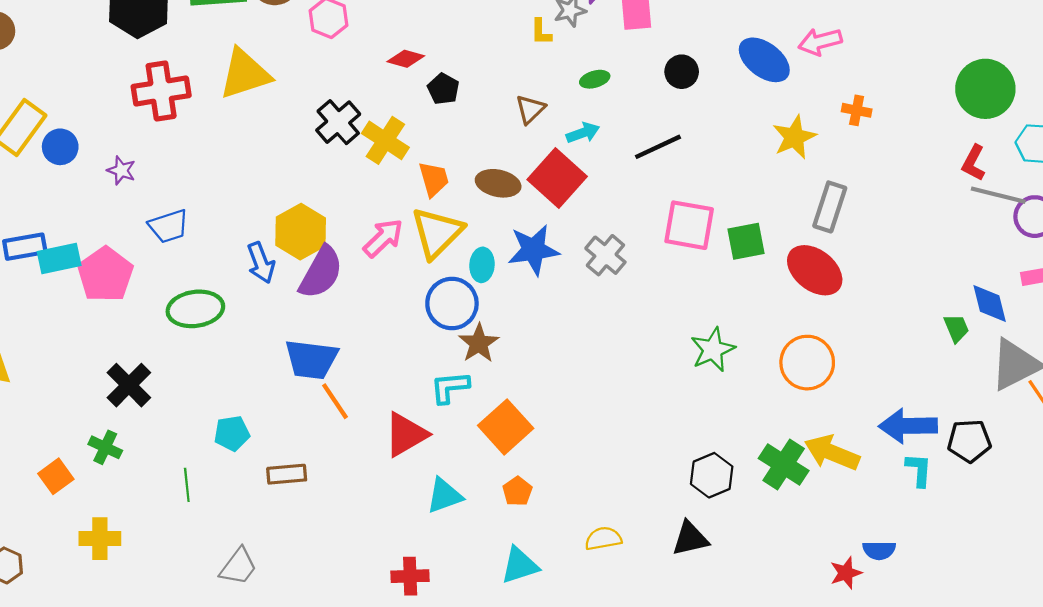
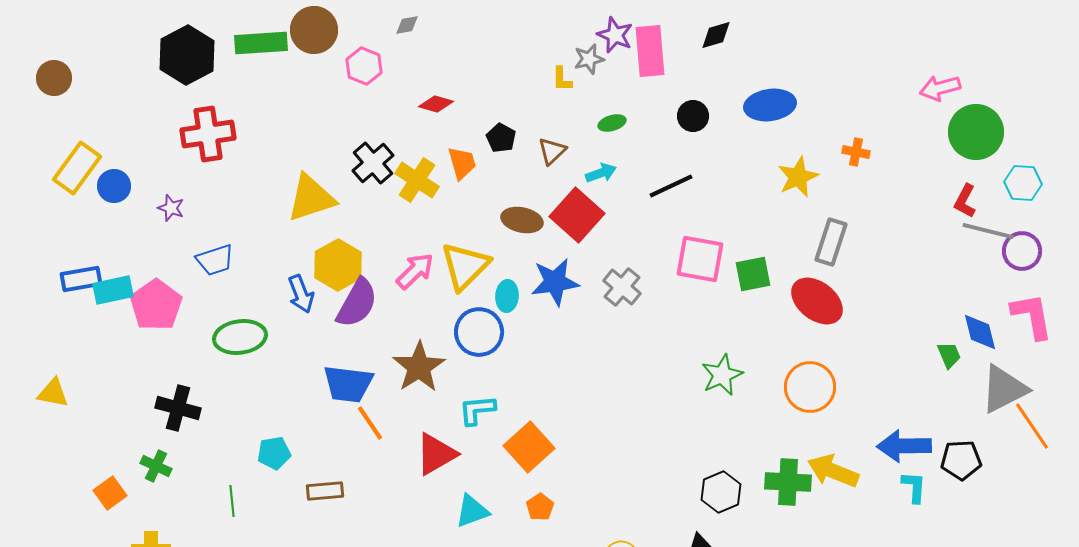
pink arrow: (820, 42) -> (940, 88), moved
blue ellipse: (764, 60) -> (770, 105), turned -45
yellow triangle: (245, 74) -> (311, 198), moved
black pentagon: (443, 89) -> (501, 138), moved
orange trapezoid: (434, 179) -> (462, 163), moved
brown star: (479, 343) -> (419, 367), moved, size x1.4
black cross: (129, 385) -> (178, 408), turned -30
green cross: (784, 465) -> (788, 482), turned -30

